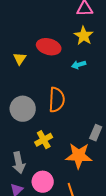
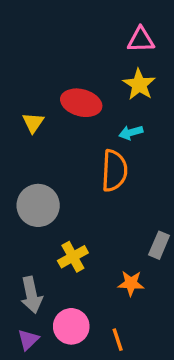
orange semicircle: (57, 100) -> (114, 171), moved
orange star: (79, 156) -> (131, 283), size x0.6

